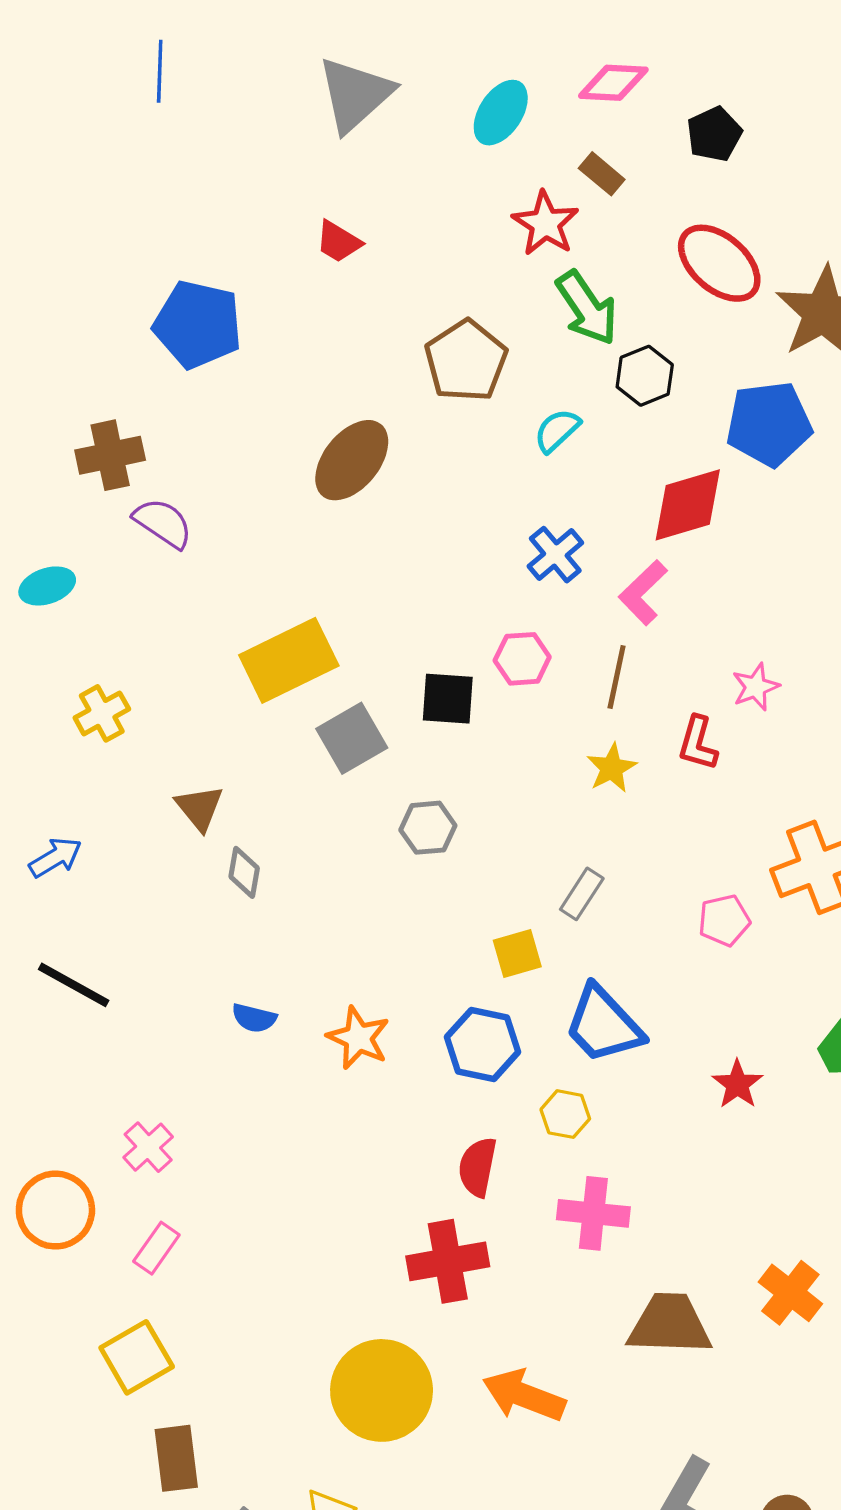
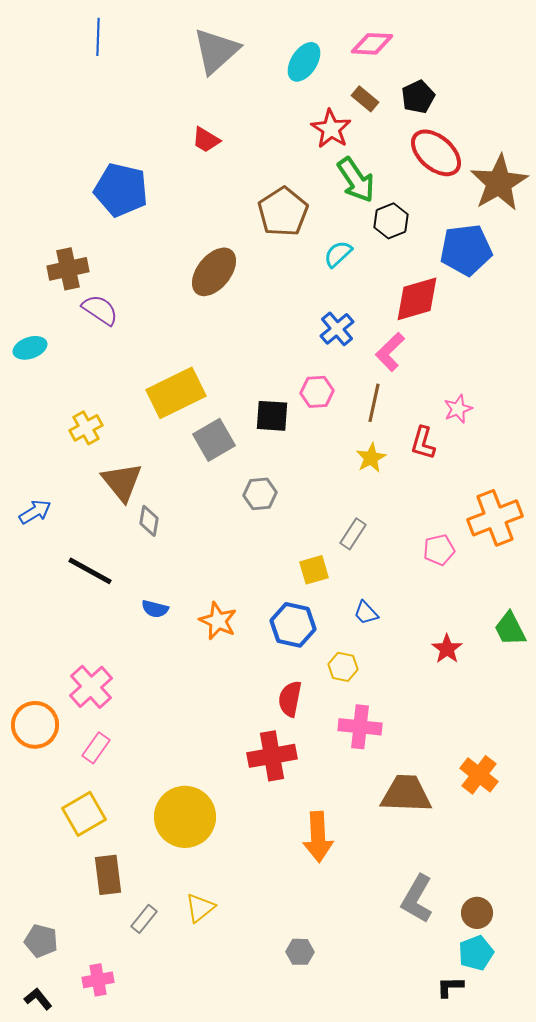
black pentagon: (714, 134) -> (418, 97), moved
yellow cross: (102, 713) -> (86, 428), moved
brown triangle: (199, 808) -> (122, 482), size x1.4
black line: (74, 985) -> (90, 571), moved
blue trapezoid: (603, 1025) -> (366, 613), size x0.5
pink cross: (148, 1147) -> (91, 687), size x1.4
yellow circle: (382, 1390) -> (185, 817), moved
orange arrow: (524, 1395) -> (318, 837), turned -114

